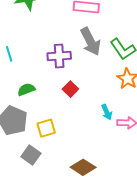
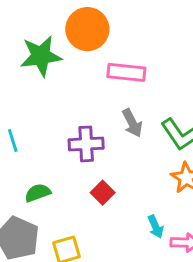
gray arrow: (90, 41) -> (132, 123), size x0.7

